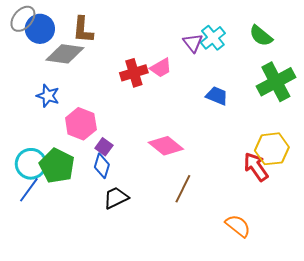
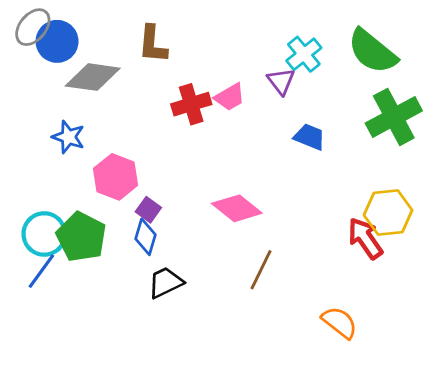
brown L-shape: (83, 30) -> (153, 44), moved
green semicircle: (261, 36) -> (372, 51), size x1.5
purple triangle: (193, 43) -> (281, 81), moved

